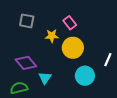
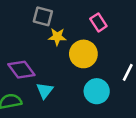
gray square: (27, 21) -> (43, 16), moved
pink rectangle: (70, 23) -> (98, 22), moved

